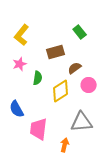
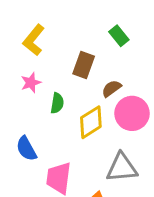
brown rectangle: (56, 52) -> (84, 65), turned -54
pink circle: (89, 85) -> (132, 113), size x1.5

